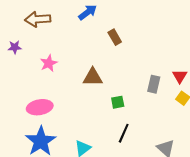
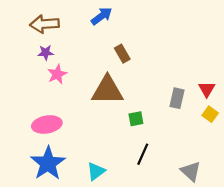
brown rectangle: (115, 37) -> (122, 54), moved
purple star: (15, 47) -> (46, 53), moved
brown triangle: (93, 77) -> (107, 90), size x1.4

